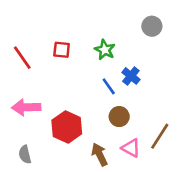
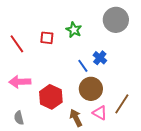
gray circle: (152, 26) -> (116, 20), size x1.6
green star: (105, 50) -> (74, 30), moved
brown circle: (119, 117) -> (91, 89), size x1.5

